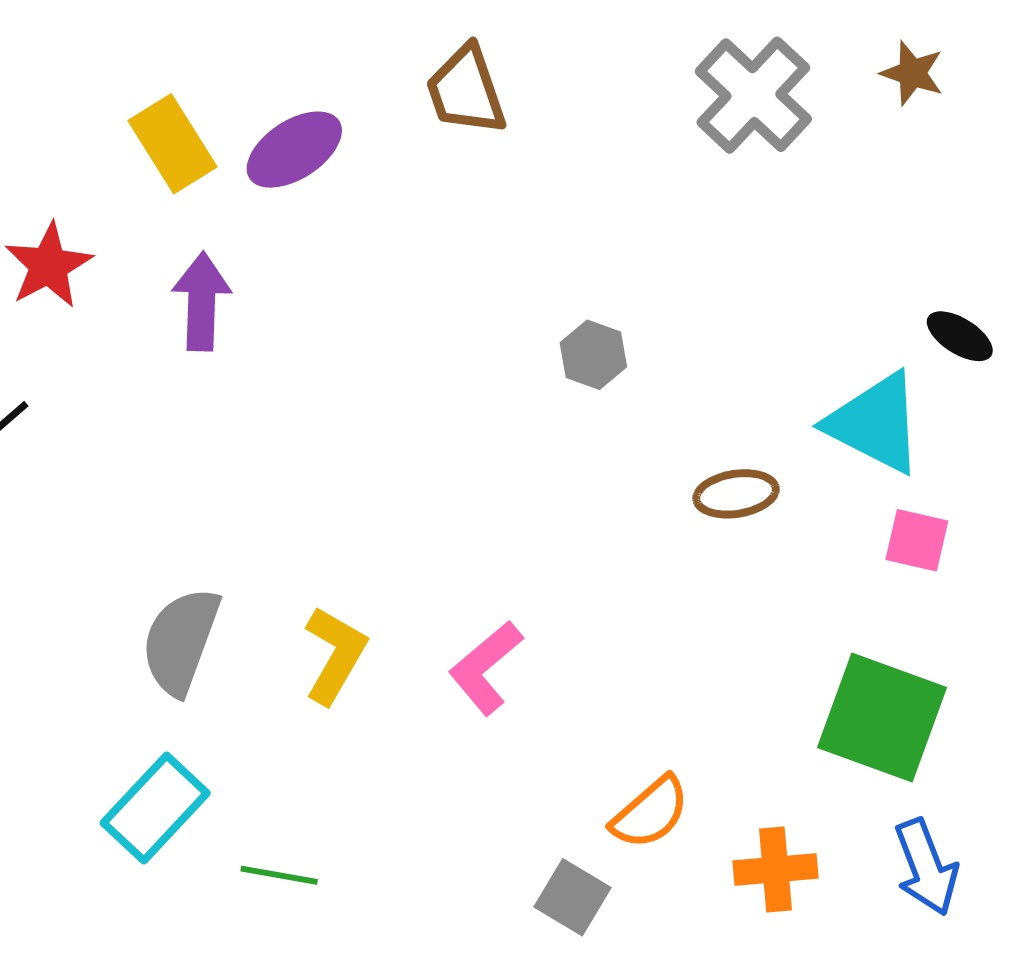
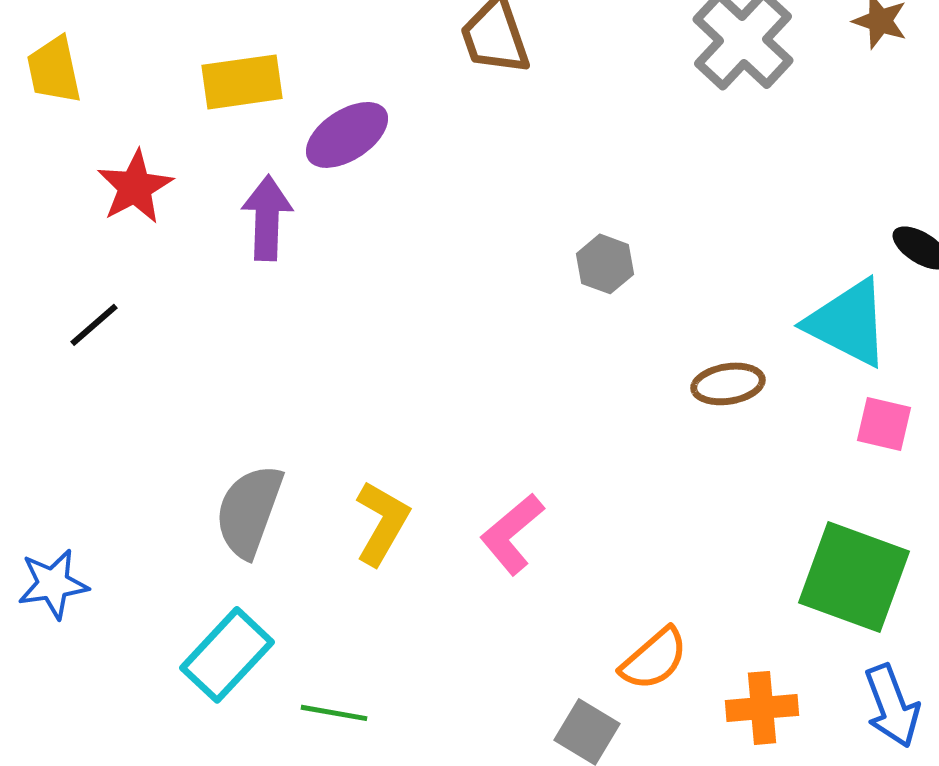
yellow rectangle: (173, 144) -> (242, 82), turned -66
purple ellipse: (294, 150) -> (347, 135), moved

